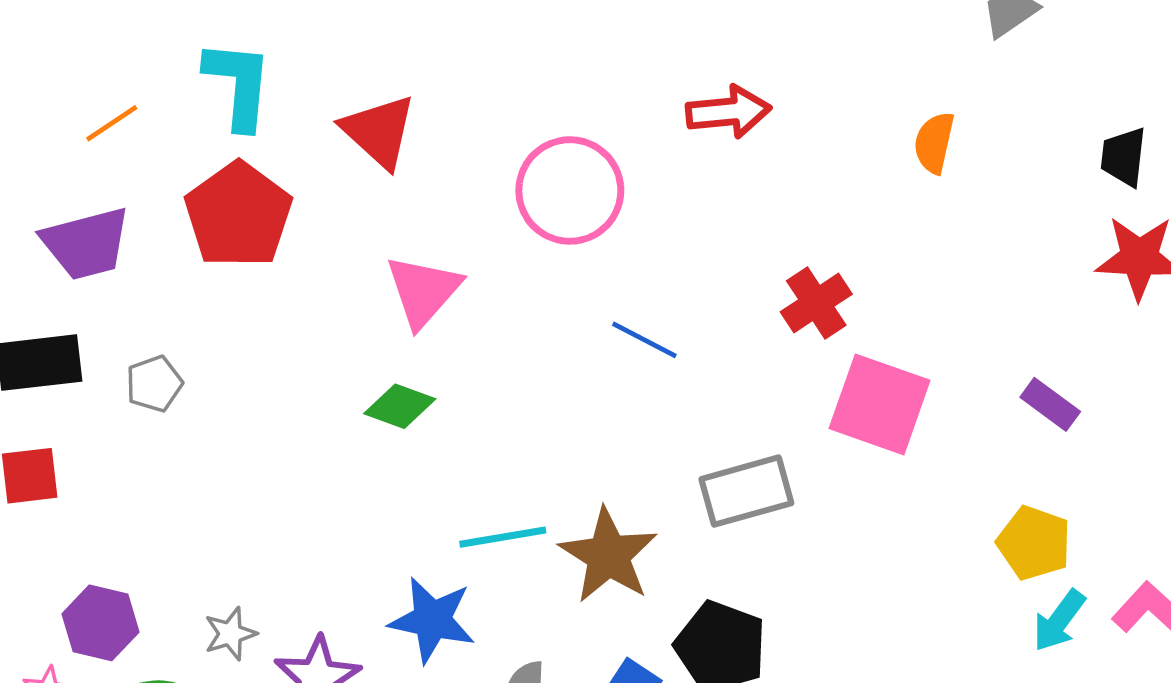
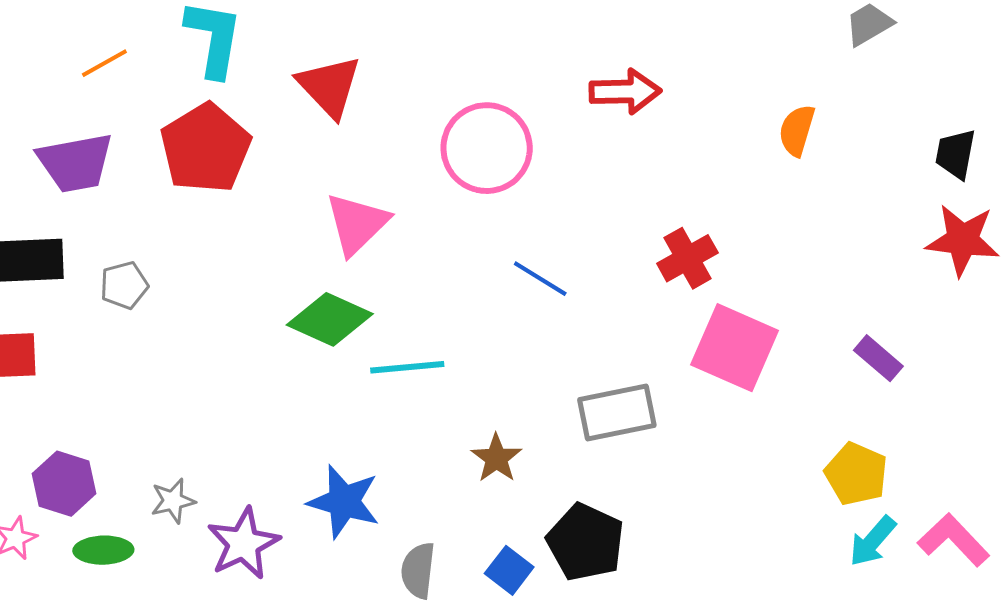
green diamond: (400, 406) -> (330, 319), size x1.4
cyan line: (503, 537) -> (407, 367), moved
brown star: (608, 555) -> (496, 458), size x0.6

